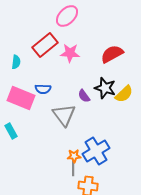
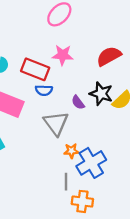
red rectangle: (45, 45) -> (35, 69), moved, turned 60
blue semicircle: (43, 89) -> (44, 90), moved
orange star: (74, 156) -> (71, 151), moved

